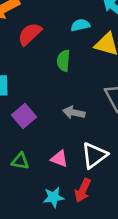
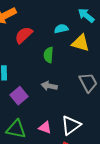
gray arrow: (74, 113) -> (49, 86), moved
green triangle: (20, 161) -> (16, 129), size x1.5

